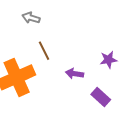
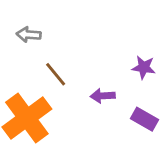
purple star: (108, 60) -> (144, 67), turned 30

